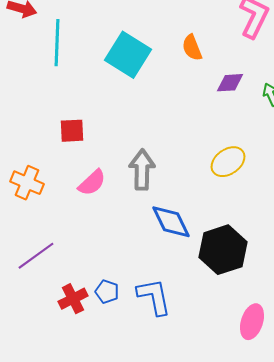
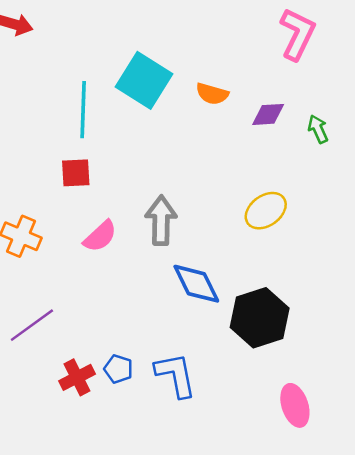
cyan line: (57, 43) -> (83, 110), moved
orange semicircle: (192, 48) -> (212, 94), moved, turned -52
pink ellipse: (252, 322) -> (295, 405), turned -36

